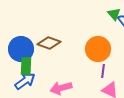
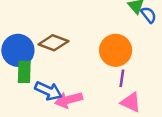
blue arrow: (25, 81) -> (48, 91), moved, turned 60

